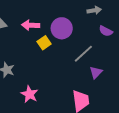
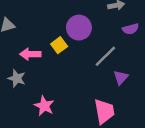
pink arrow: (31, 25) -> (30, 54), moved
purple semicircle: (106, 31) -> (131, 29), turned -40

